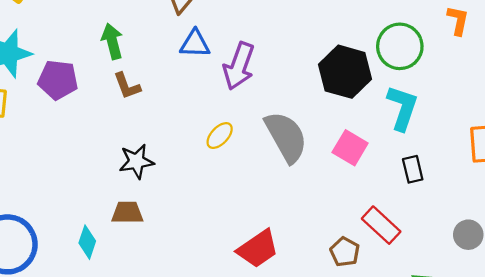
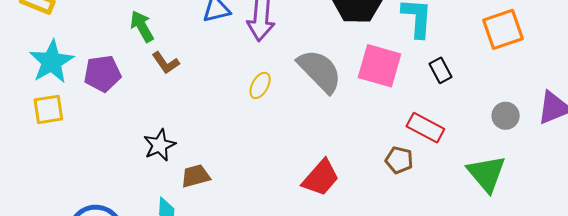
pink square: (350, 148) -> (380, 66), size x1.4
black star: (136, 161) -> (160, 145), moved

